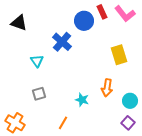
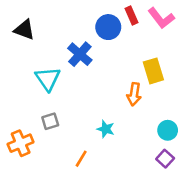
cyan triangle: (37, 61) -> (48, 79), size x1.5
orange arrow: (107, 88) -> (134, 94), moved
orange cross: (15, 123) -> (21, 143), moved, turned 36

